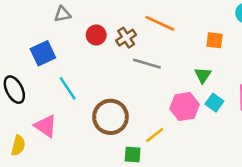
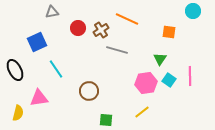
brown circle: (110, 117) -> (89, 91), size x0.7
pink triangle: (46, 126) -> (39, 98), turned -42
yellow line: (155, 135) -> (142, 112), moved

